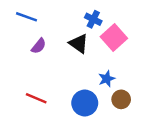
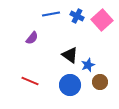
blue line: (27, 17) -> (51, 14), moved, turned -30
pink square: (114, 37) -> (102, 20), moved
black triangle: (79, 44) -> (70, 55), moved

